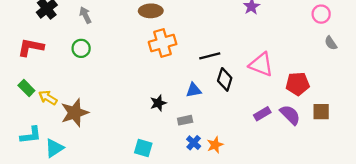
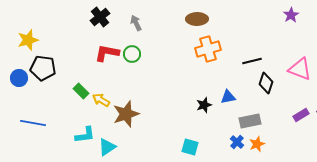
red L-shape: (31, 47) -> (107, 53), moved
blue triangle: (194, 90) -> (228, 97), moved
gray rectangle: (185, 120) -> (250, 121), moved, size x1.5

